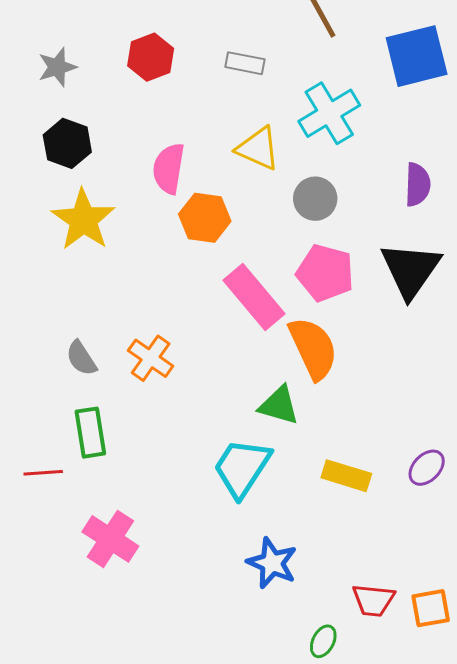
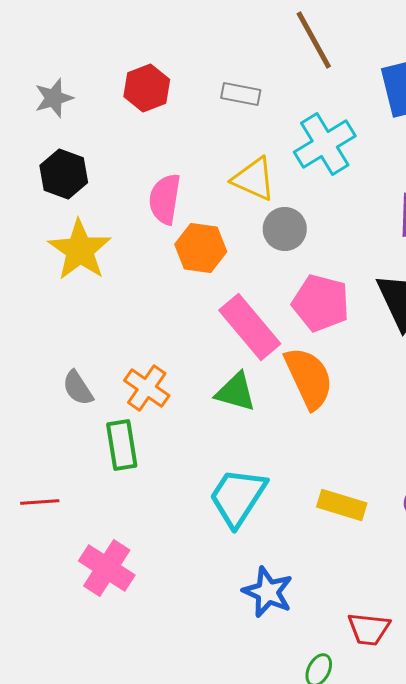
gray circle: (315, 199) -> (285, 229), moved
green triangle: (279, 405) -> (236, 392), moved
green rectangle: (90, 433) -> (122, 445), moved

